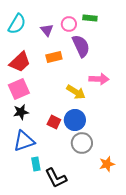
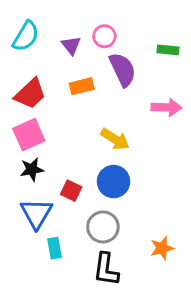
green rectangle: (90, 18) -> (168, 50), moved
pink arrow: (99, 79) -> (167, 107), moved
red square: (54, 122) -> (71, 191), moved
blue triangle: (24, 141) -> (36, 213), turned -40
gray circle: (82, 143) -> (103, 227), moved
black L-shape: (56, 178) -> (106, 269), moved, turned 35

